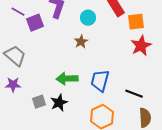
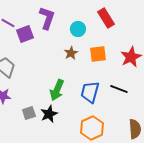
orange square: (136, 22) -> (98, 54), moved
green arrow: (67, 79) -> (57, 90), turned -65
black line: (134, 94) -> (119, 89), moved

